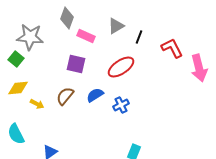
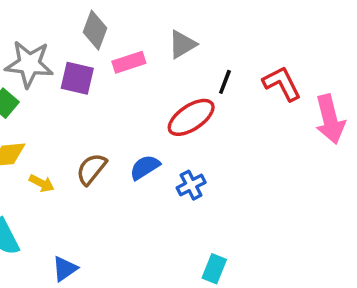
pink rectangle: (86, 36) -> (129, 62), turned -42
black line: (139, 37) -> (225, 82), moved
purple square: (76, 64) -> (77, 78), moved

